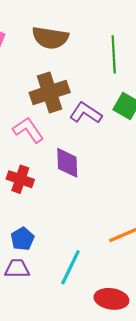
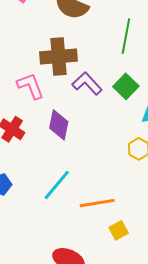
cyan line: (70, 267) -> (57, 185), moved

